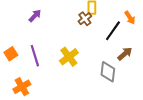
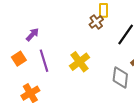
purple arrow: (35, 16) -> (32, 35), moved

